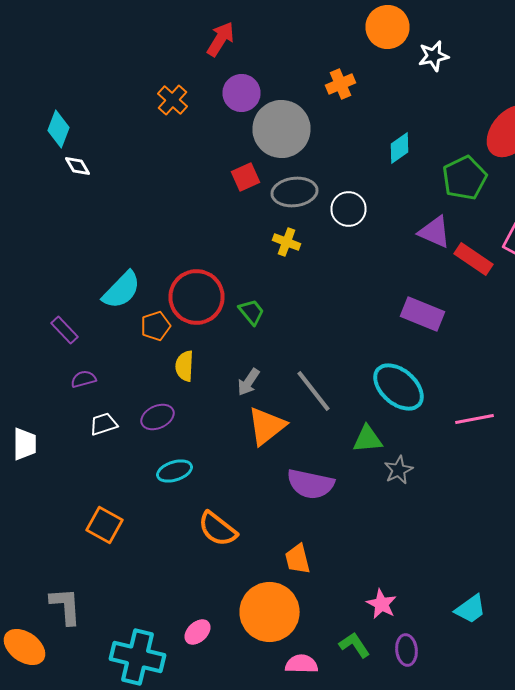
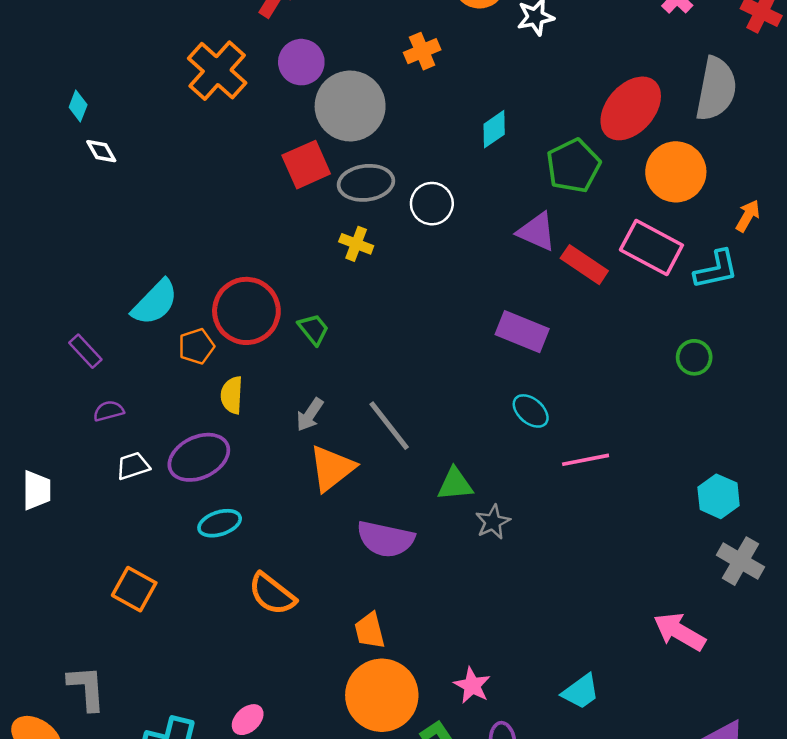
orange cross: (172, 100) -> (217, 71), size x1.6
cyan diamond: (58, 129) -> (78, 106), size x0.7
red square: (246, 177) -> (306, 165), size x1.4
cyan ellipse: (398, 387) -> (531, 411), moved, size x0.6
purple ellipse: (158, 417) -> (199, 457), size x1.5
orange circle: (270, 612) -> (382, 695), moved

